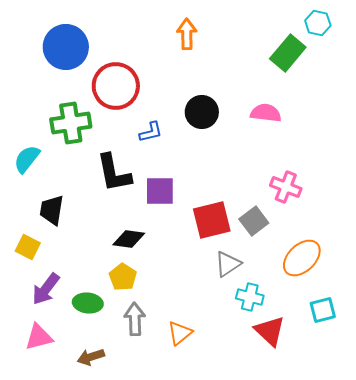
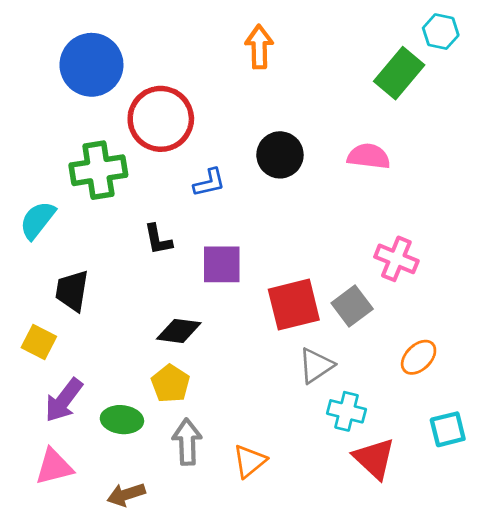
black L-shape: (114, 173) -> (158, 239), size x0.6
orange ellipse: (302, 258) -> (419, 357), size x0.7

